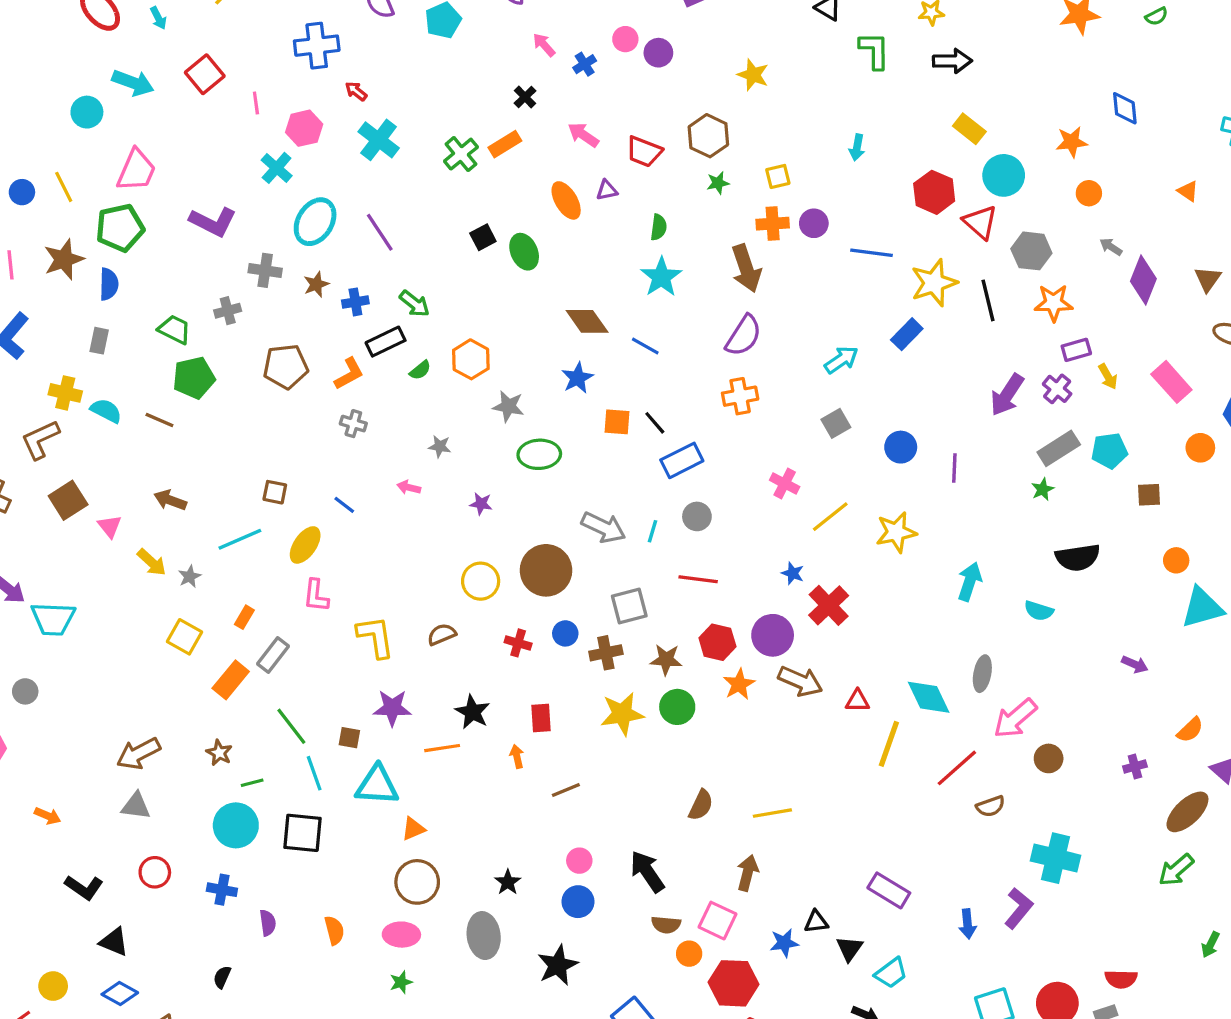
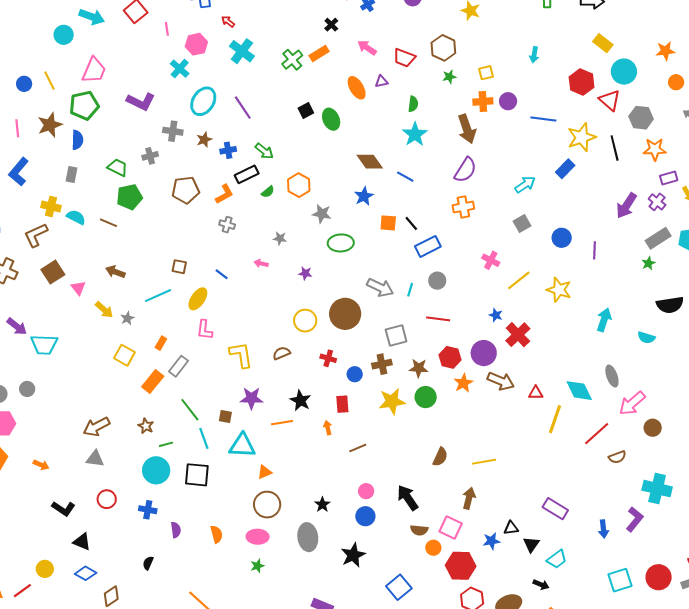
yellow star: (896, 532) -> (559, 290), turned 30
blue circle: (565, 633) -> (355, 374), moved
gray ellipse: (982, 674) -> (612, 376), turned -30

